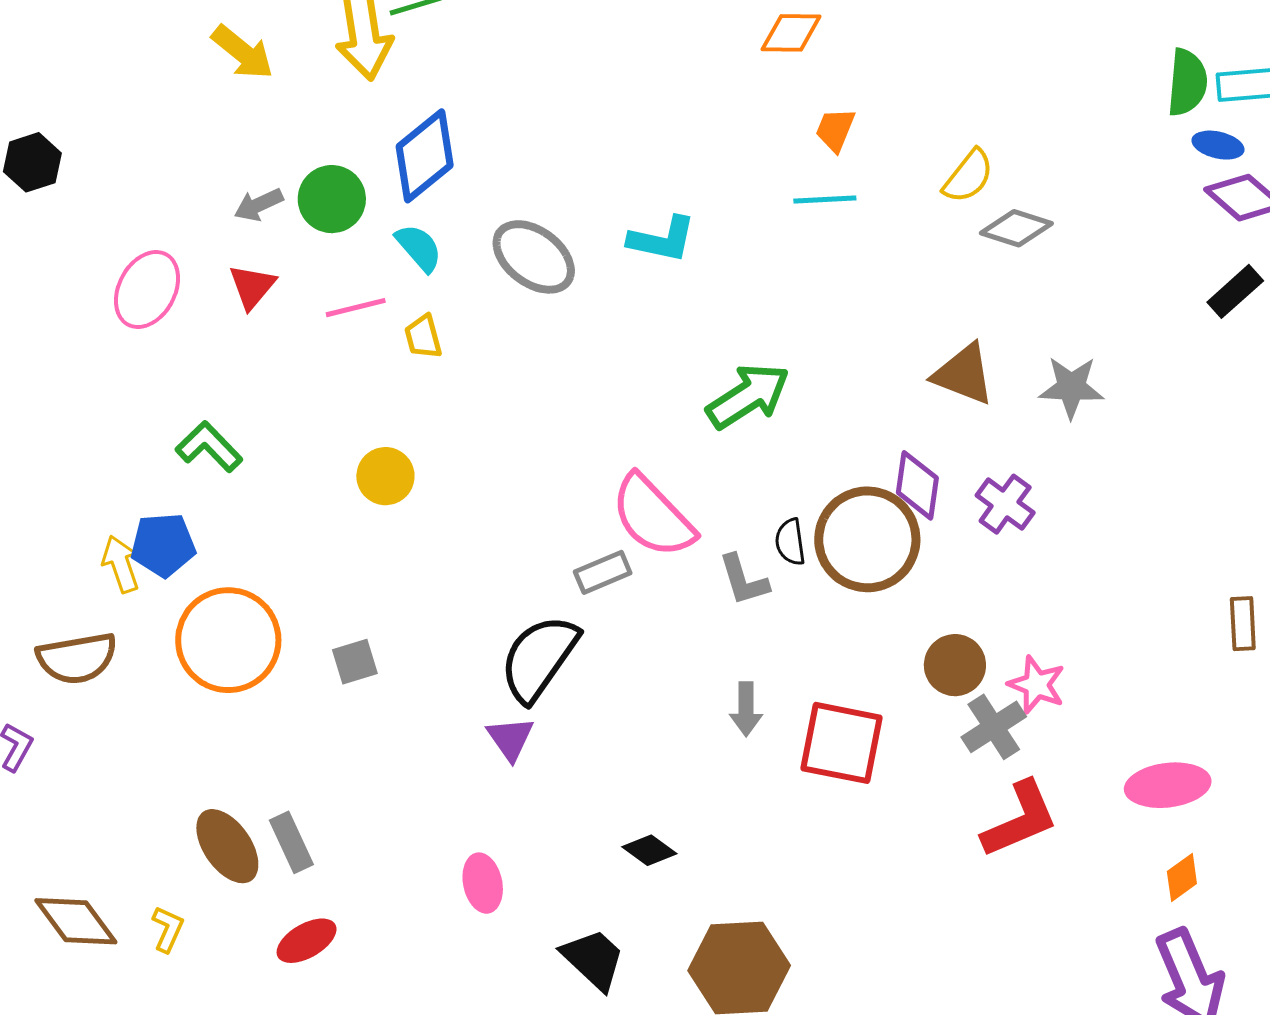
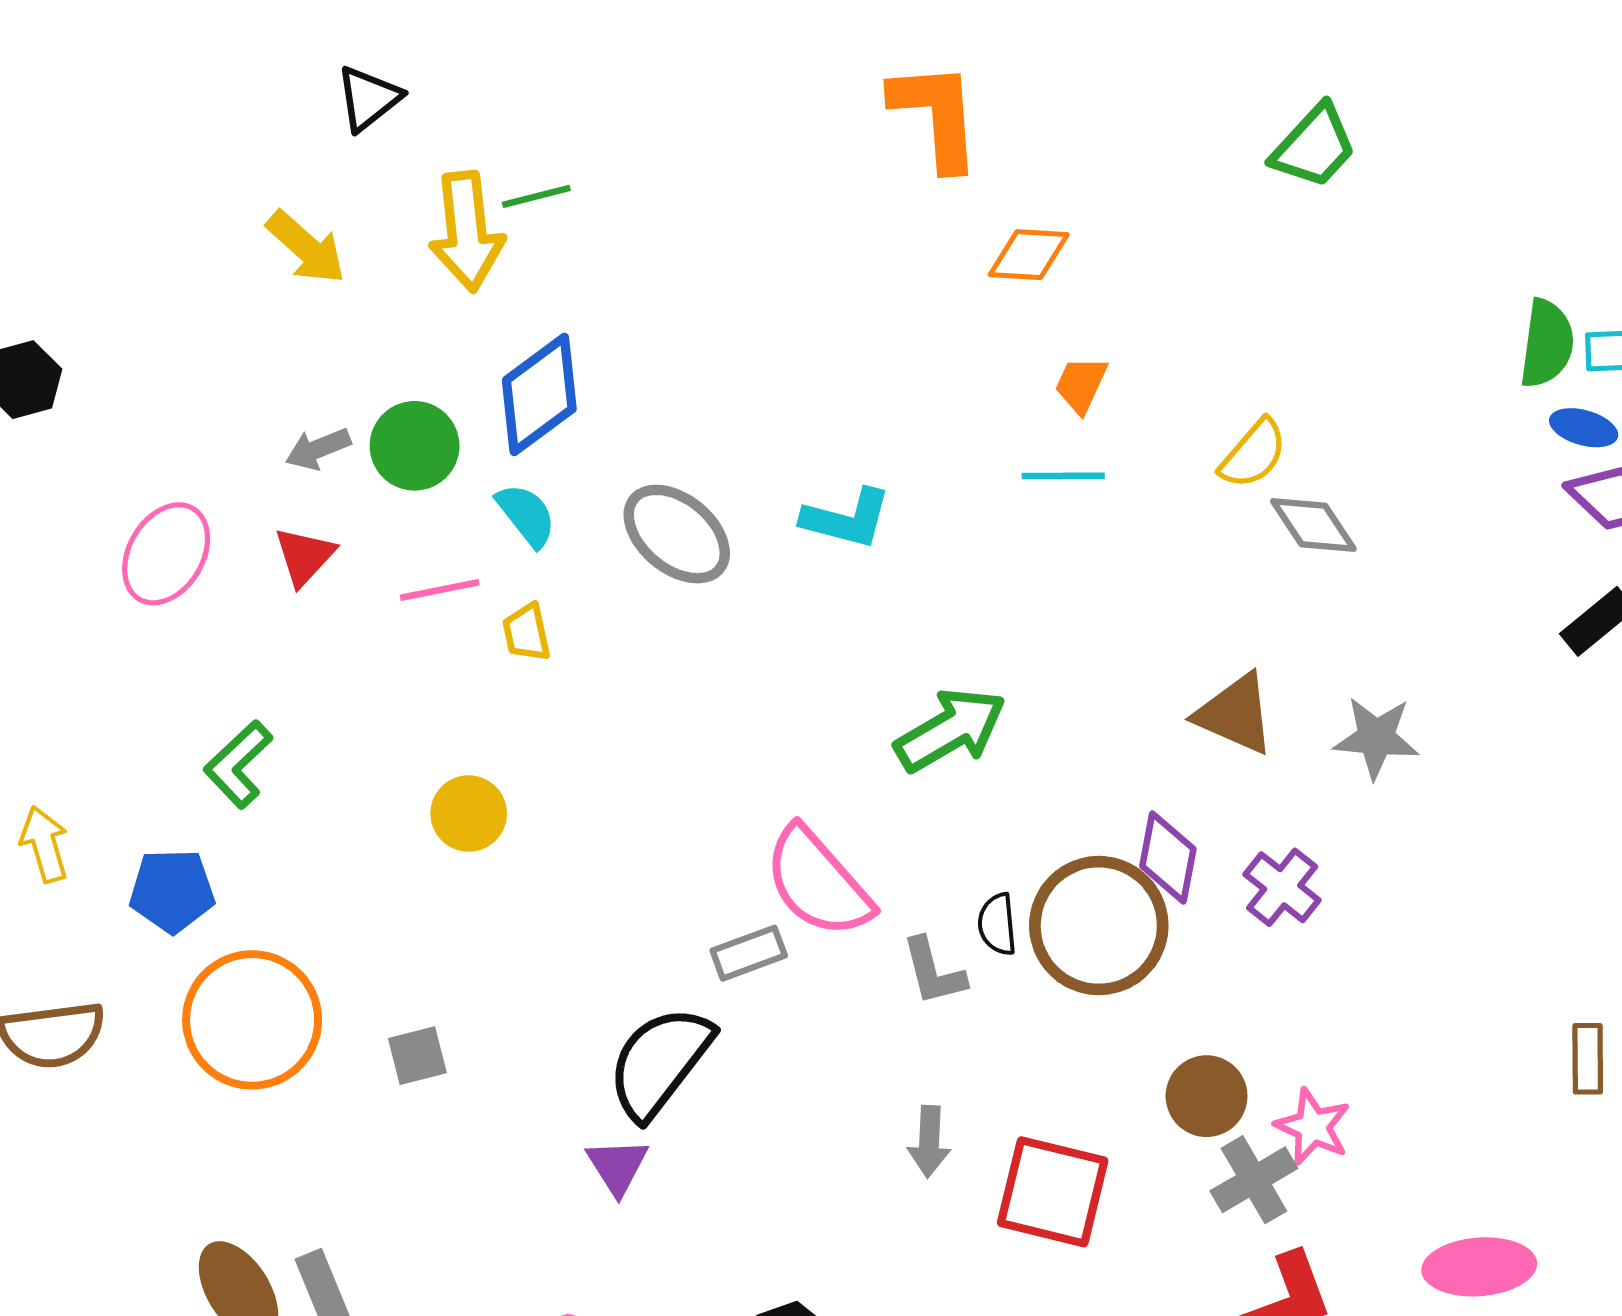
gray diamond: (1016, 228) -> (1313, 525), turned 36
green L-shape: (209, 447) -> (238, 764), turned -92
yellow arrow: (121, 564) -> (44, 844), moved

